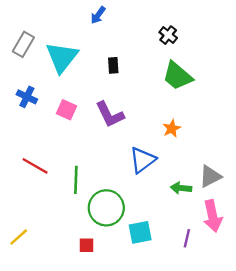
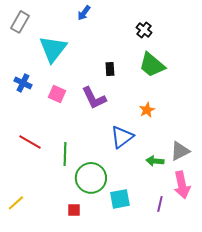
gray rectangle: (23, 44) -> (20, 22), moved
black rectangle: (113, 65) -> (110, 69), moved

